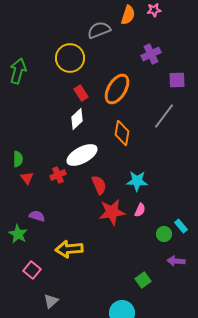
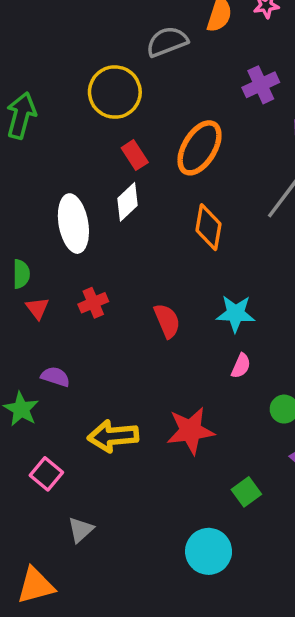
white ellipse: (82, 155) -> (73, 224), moved, turned -72
red star: (112, 212) -> (190, 431), moved

